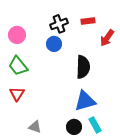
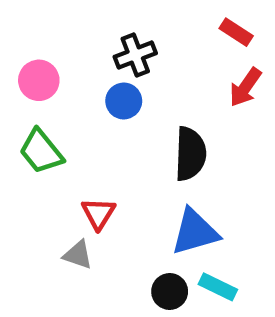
red rectangle: (88, 21) -> (236, 32), moved, turned 40
red triangle: (17, 94) -> (98, 213), moved
cyan rectangle: (95, 125) -> (218, 287), turned -35
gray triangle: (35, 127) -> (78, 255), moved

